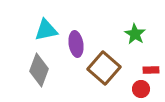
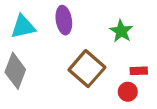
purple ellipse: (76, 44) -> (64, 20), moved

